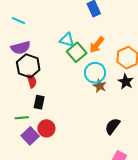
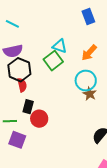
green square: (77, 52) -> (53, 61), moved
red circle: (46, 128) -> (39, 119), moved
purple square: (30, 136) -> (17, 140), turned -30

